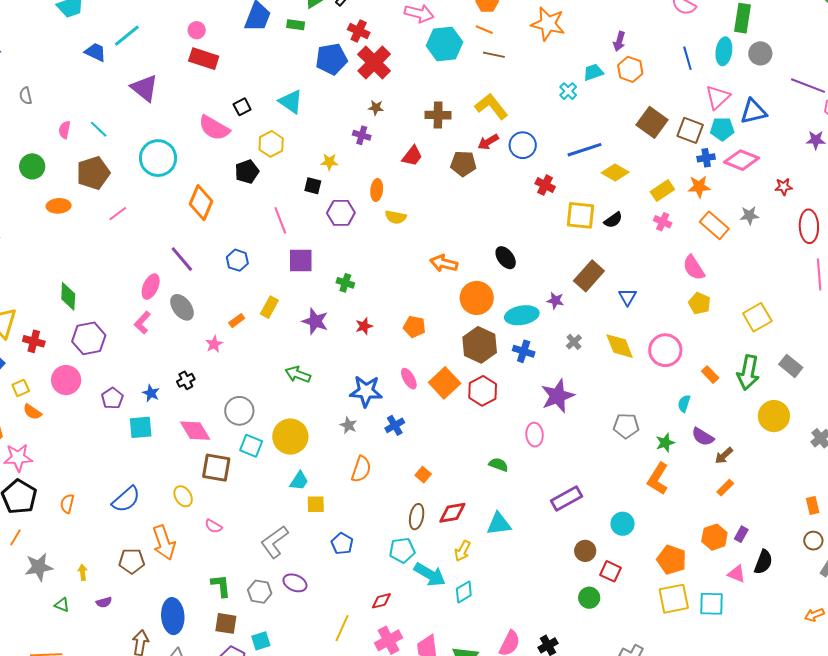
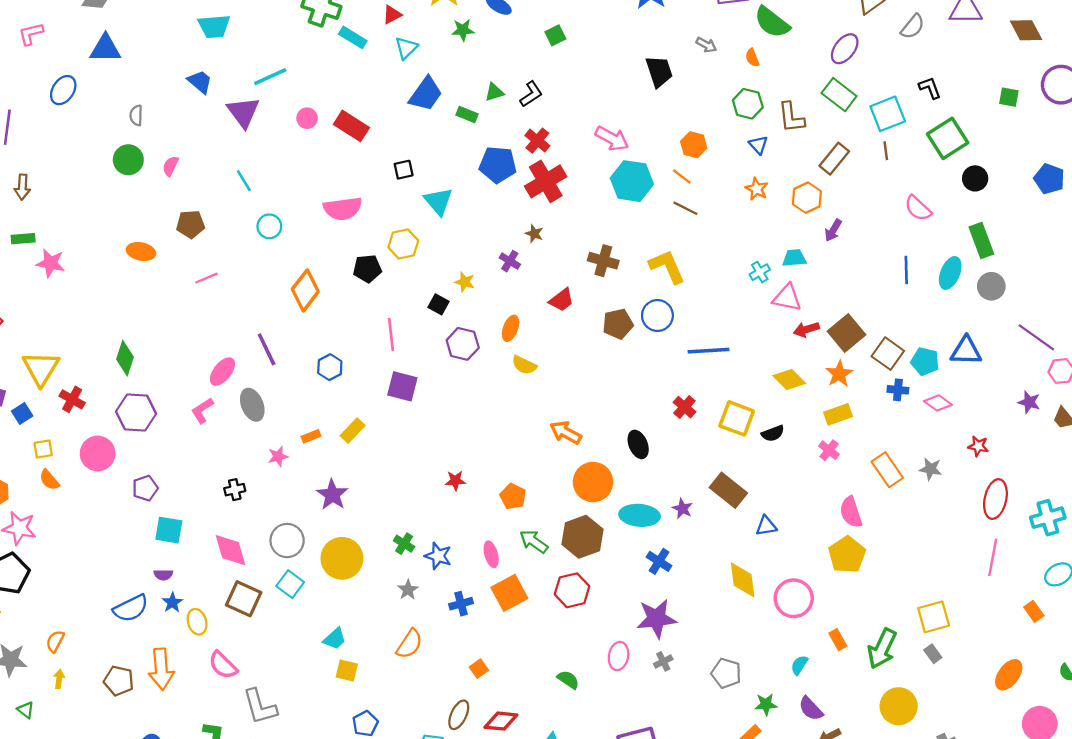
green rectangle: (742, 18) -> (981, 240), turned -44
orange star: (548, 24) -> (757, 189), size x0.6
pink circle: (197, 30) -> (307, 118), moved
blue trapezoid: (95, 52) -> (200, 82), moved
orange hexagon: (630, 69) -> (807, 198), moved
purple triangle: (144, 88) -> (243, 112), moved
pink triangle: (718, 97) -> (787, 298), moved, turned 40
black square: (242, 107) -> (404, 170), moved
pink semicircle: (214, 128) -> (343, 209), turned -52
cyan line: (99, 129) -> (244, 181), moved
red arrow: (488, 142) -> (806, 329), moved
blue circle: (523, 145) -> (657, 315), moved
blue line: (585, 150) -> (708, 351), moved
cyan circle: (158, 158) -> (269, 226), size x0.6
pink diamond: (742, 160) -> (938, 403), size x0.7
brown pentagon: (463, 164) -> (618, 324), turned -30
green circle: (32, 166) -> (128, 160), moved
brown pentagon: (93, 173) -> (191, 224), size x0.7
red cross: (545, 185) -> (684, 407), moved
orange star: (699, 187) -> (839, 374), moved, turned 30
brown rectangle: (589, 276) -> (728, 490), turned 72
green cross: (345, 283) -> (404, 544), moved
blue triangle: (627, 297) -> (766, 526), turned 36
yellow pentagon: (700, 303) -> (847, 555), size x1.4
yellow square: (757, 317) -> (934, 617), moved
purple star: (315, 321) -> (332, 495), moved
gray cross: (574, 342) -> (663, 661), moved
blue cross: (524, 351) -> (659, 561), moved
gray rectangle: (791, 366) -> (933, 654), size x0.7
green arrow: (298, 374) -> (534, 541), moved
orange square: (445, 383) -> (509, 593), moved
blue star: (366, 391) -> (438, 556), size x0.7
blue star: (151, 393) -> (172, 602), moved
yellow circle: (290, 437) -> (342, 558), moved
orange semicircle: (67, 504) -> (55, 641), moved
pink semicircle: (213, 526) -> (223, 665), size x1.5
gray L-shape: (274, 542) -> (260, 707), moved, turned -84
purple semicircle: (104, 602) -> (163, 575), moved

